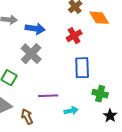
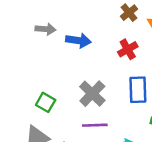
gray cross: (31, 54) -> (92, 94), moved

